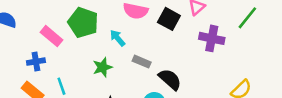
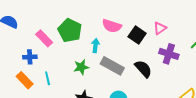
cyan arrow: (118, 38) -> (95, 46), turned 40
gray rectangle: (142, 62) -> (112, 66), size x1.6
black semicircle: (170, 79) -> (143, 69), moved

